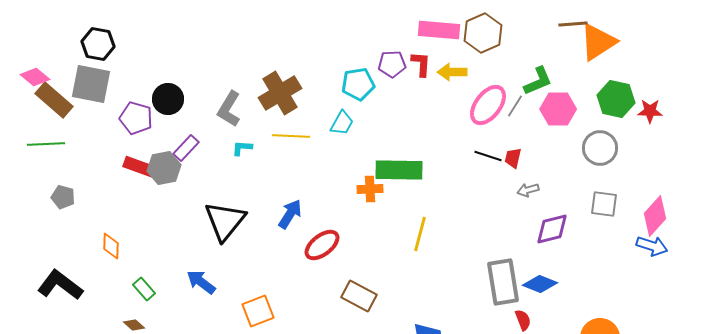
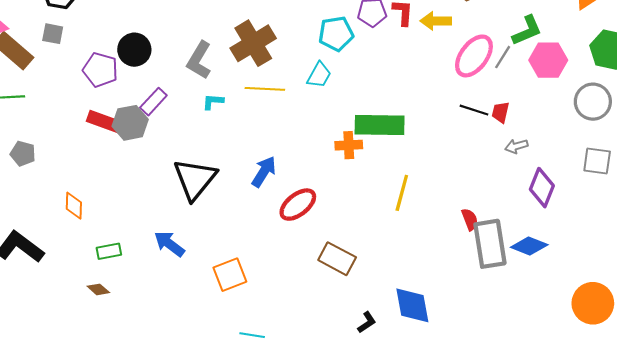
gray square: (91, 84) -> (53, 34), size x0.5
purple diamond: (552, 229) -> (542, 188), turned -54
green rectangle: (144, 289) -> (109, 251), turned -60
red semicircle: (523, 320) -> (470, 219), moved

